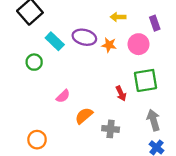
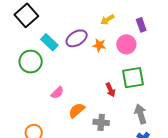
yellow arrow: (118, 17) -> (107, 20), turned -32
purple ellipse: (84, 37) -> (77, 38), turned -45
green circle: (34, 62) -> (31, 62), size x1.5

